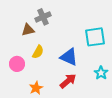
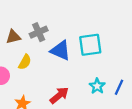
gray cross: (43, 17) -> (39, 32), moved
blue triangle: (69, 57) -> (60, 51), moved

